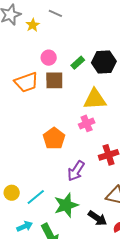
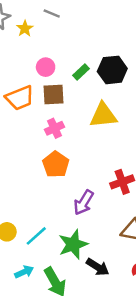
pink cross: (87, 123) -> (54, 128), moved
black arrow: (97, 218) -> (98, 267), moved

